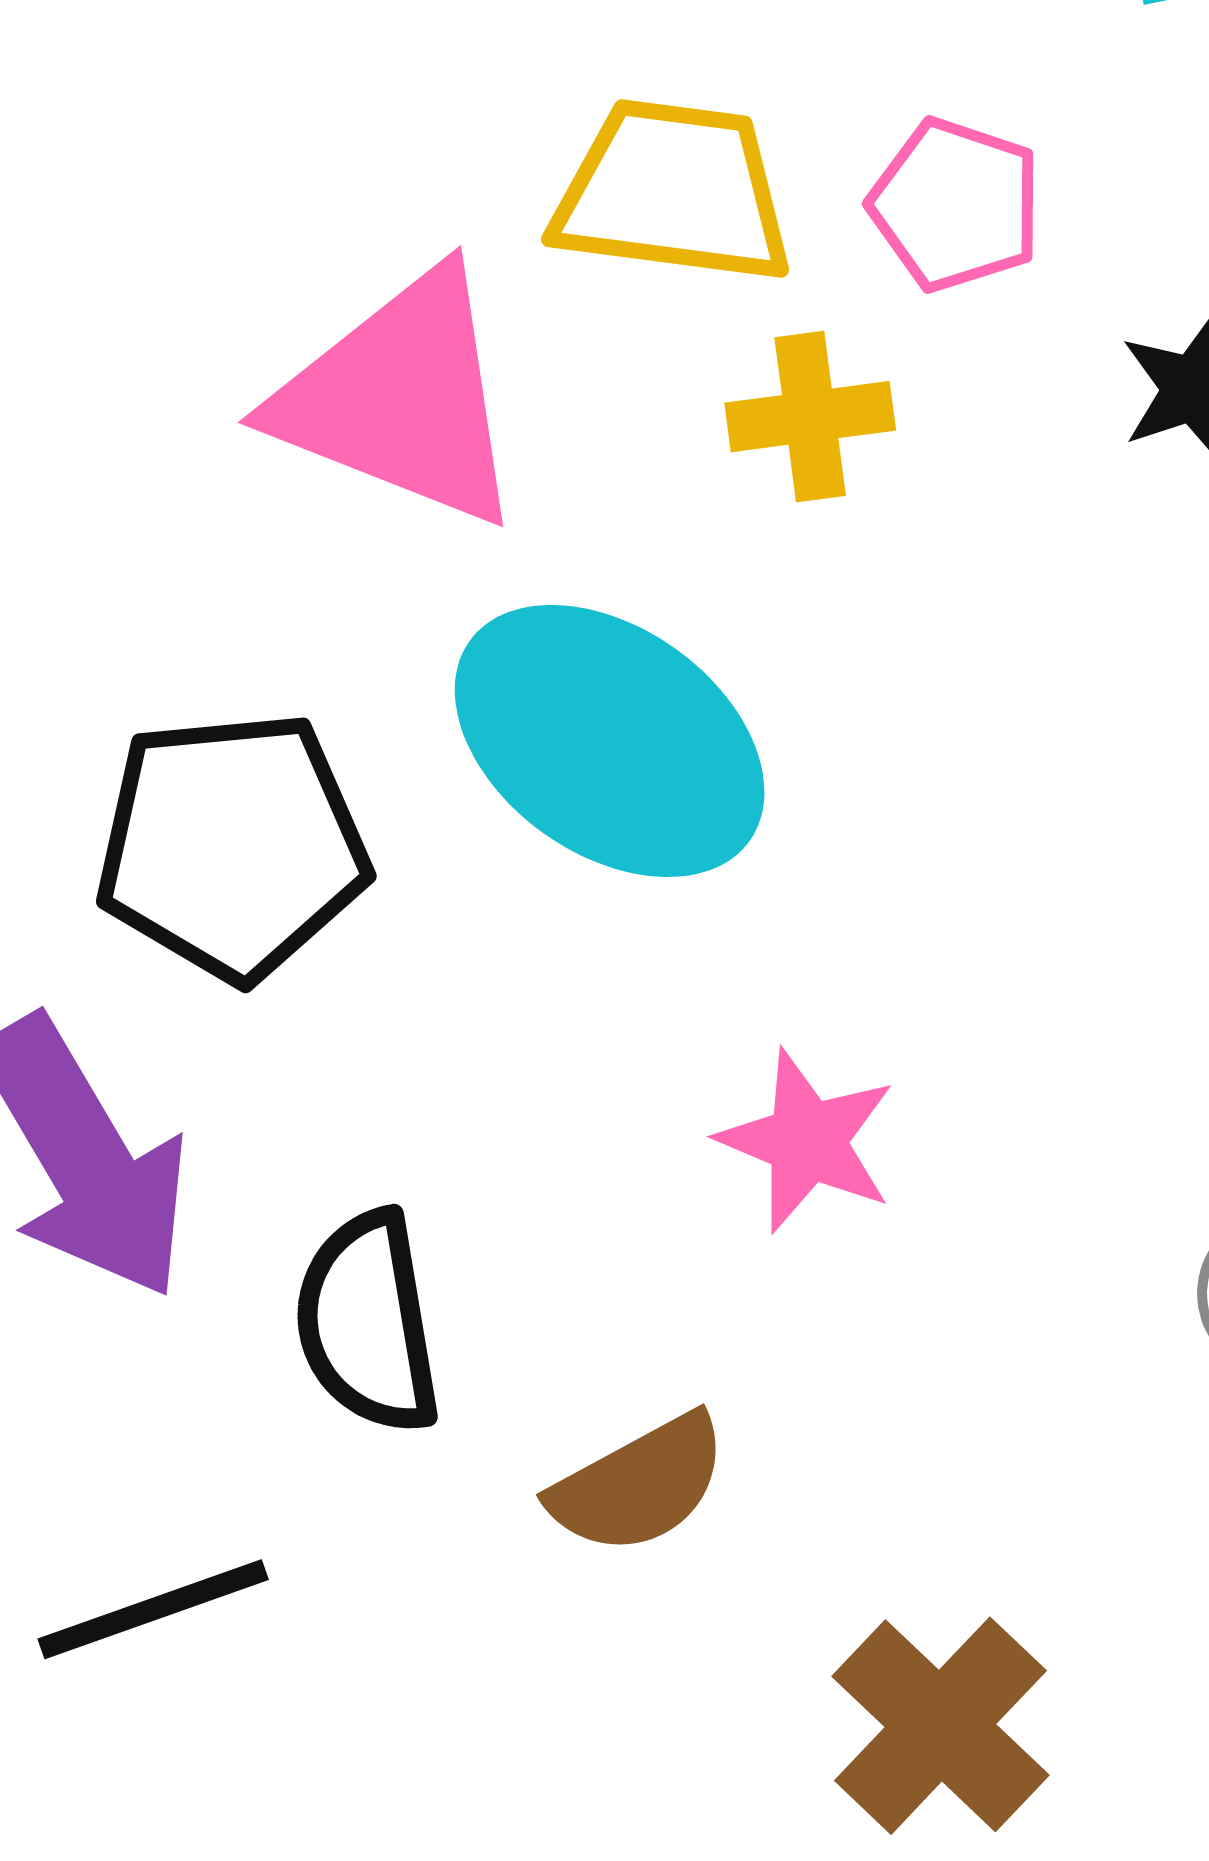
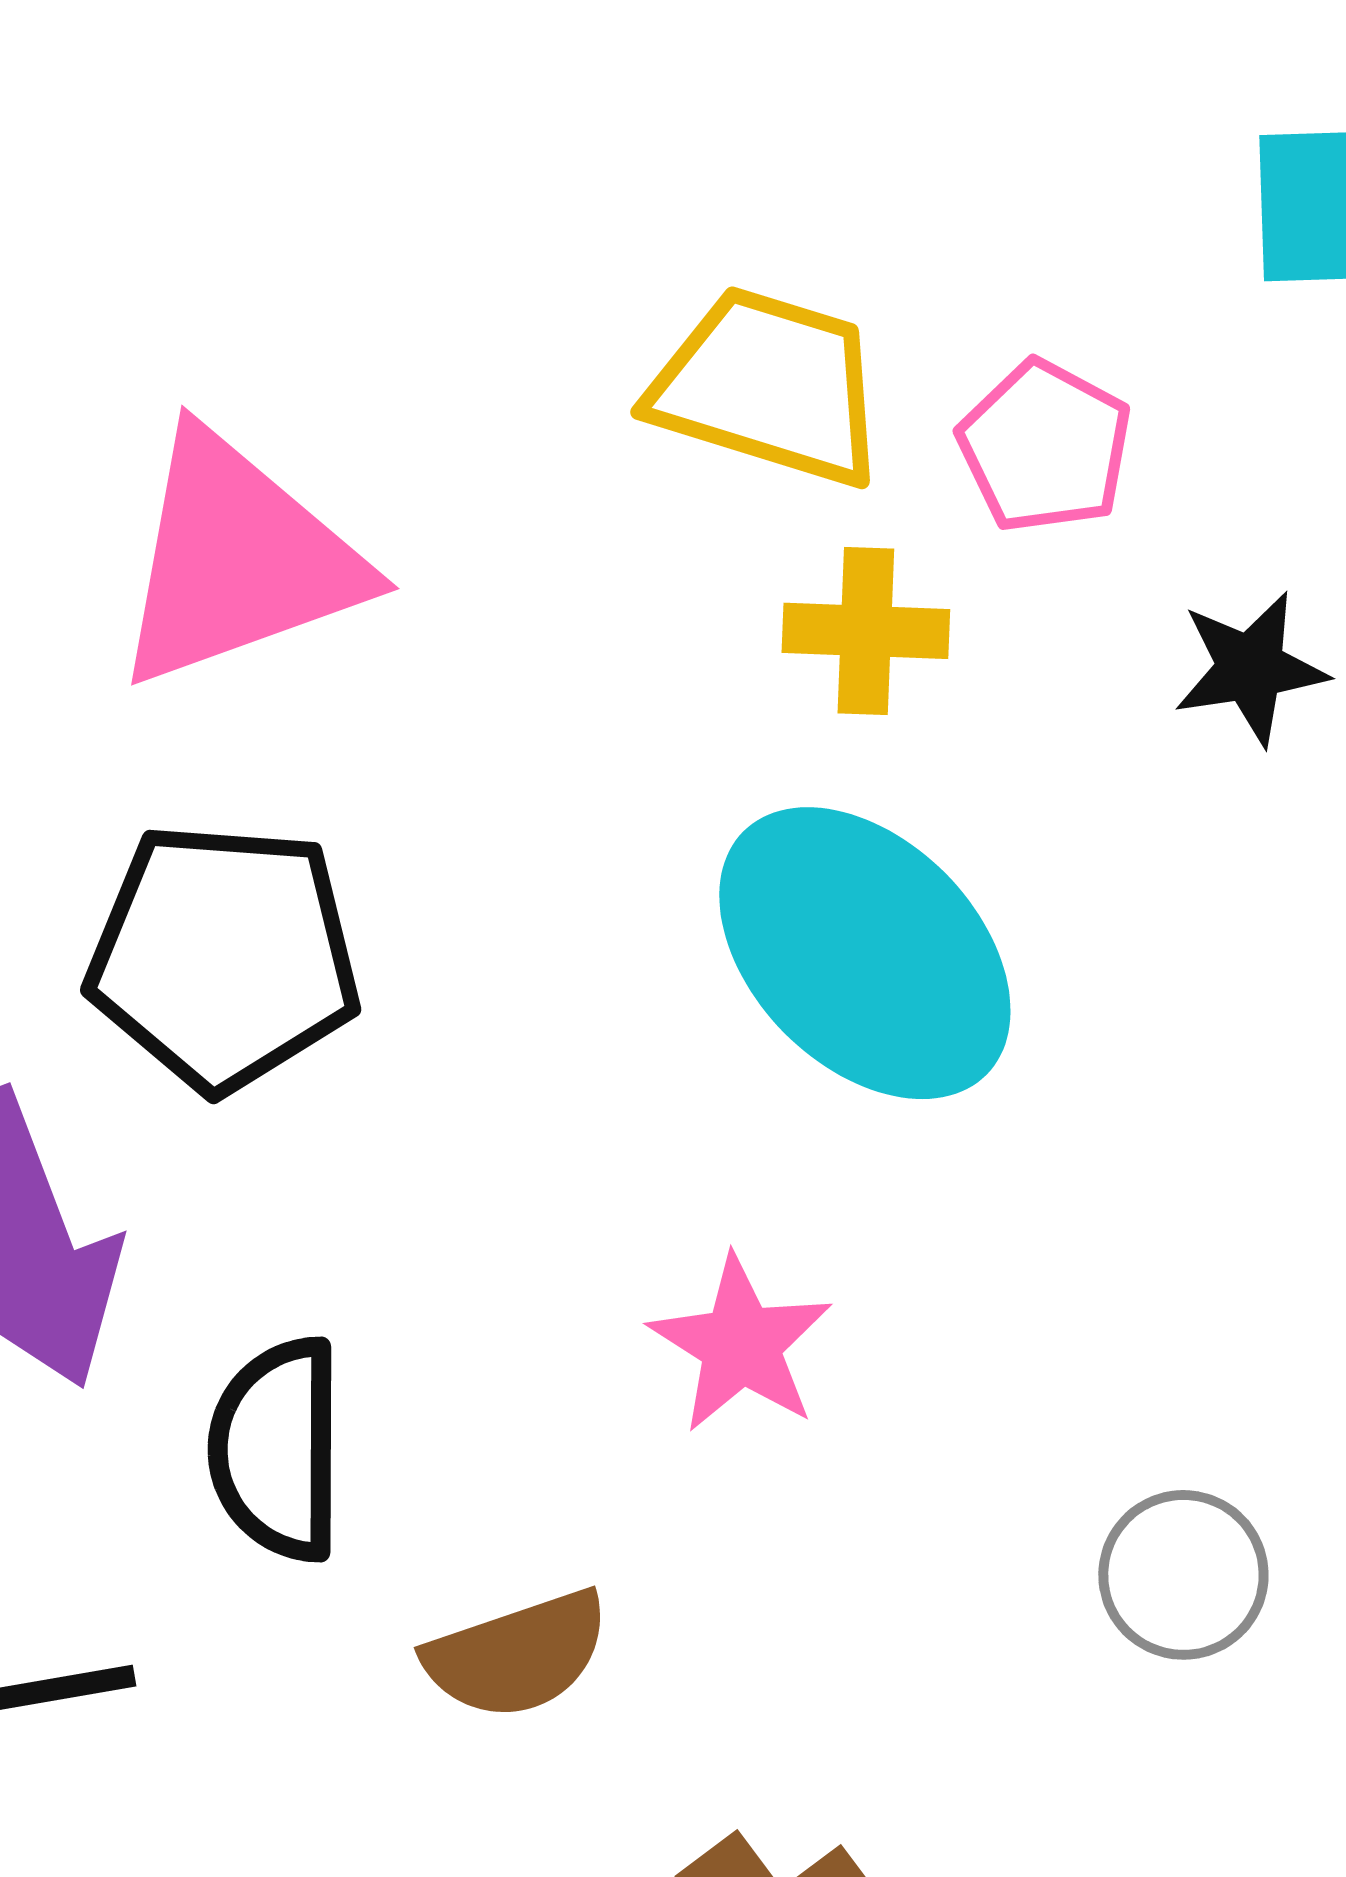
pink triangle: (401, 398) -> (238, 560), moved, turned -51
cyan ellipse: (610, 741) -> (865, 953), moved

